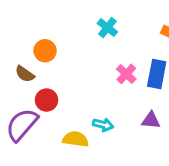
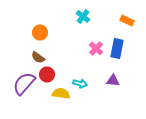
brown semicircle: (25, 74) -> (38, 57), moved
red circle: (46, 100) -> (47, 74), moved

